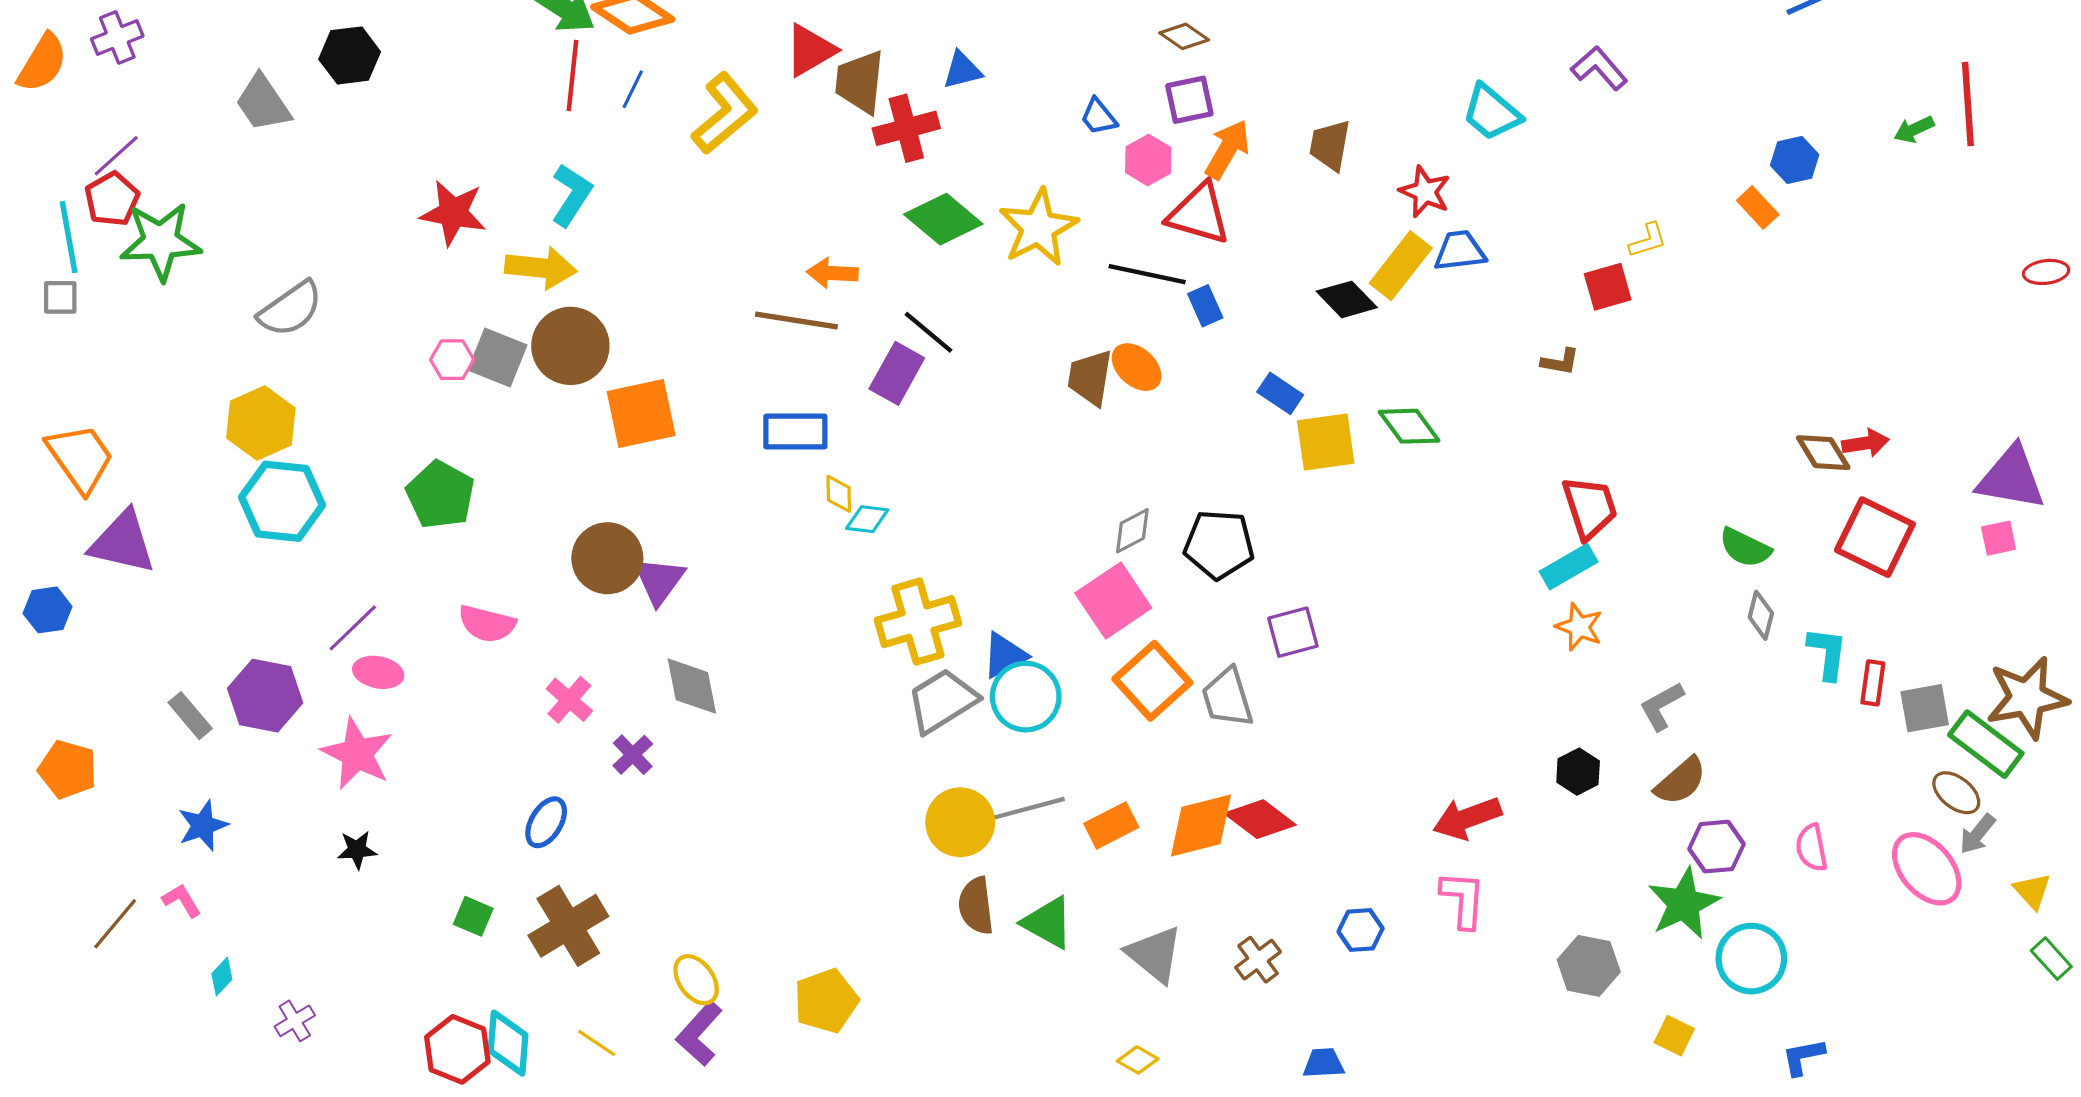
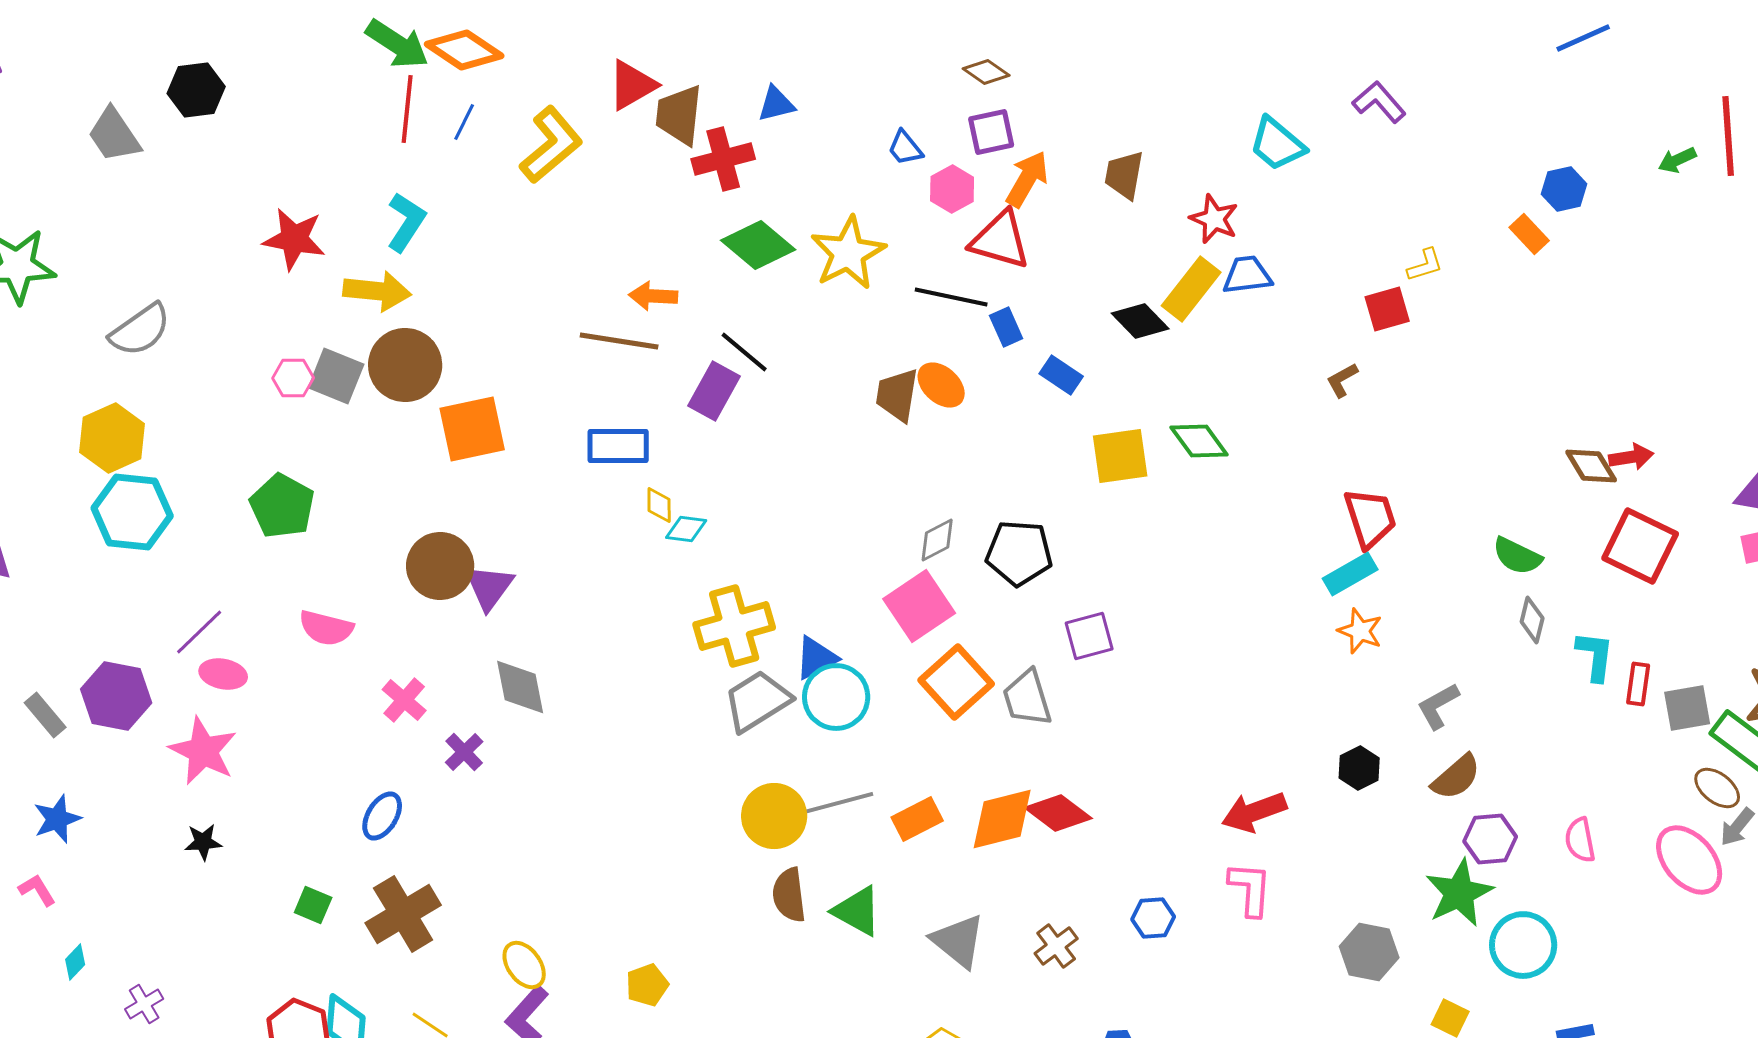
brown L-shape: (1560, 362) -> (1342, 380), turned 141
blue rectangle: (1280, 393) -> (1061, 375), moved
yellow pentagon: (826, 1001) -> (647, 985), size x0.7

